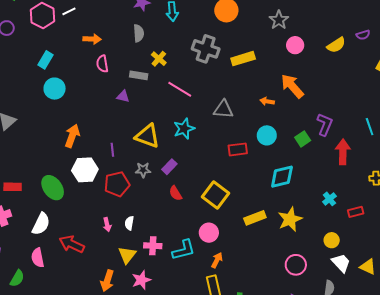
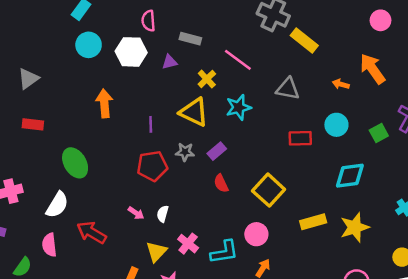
yellow cross: (159, 59) -> (207, 79), moved
yellow rectangle: (243, 59) -> (304, 40), moved, turned 50
purple triangle: (123, 96) -> (170, 62), turned -32
orange arrow: (72, 136) -> (104, 103), turned -30
white hexagon: (85, 170) -> (131, 52), moved
red rectangle: (13, 187) -> (33, 124), moved
pink arrow: (107, 225) -> (136, 213), turned -48
pink cross: (153, 246) -> (188, 244), turned 30

